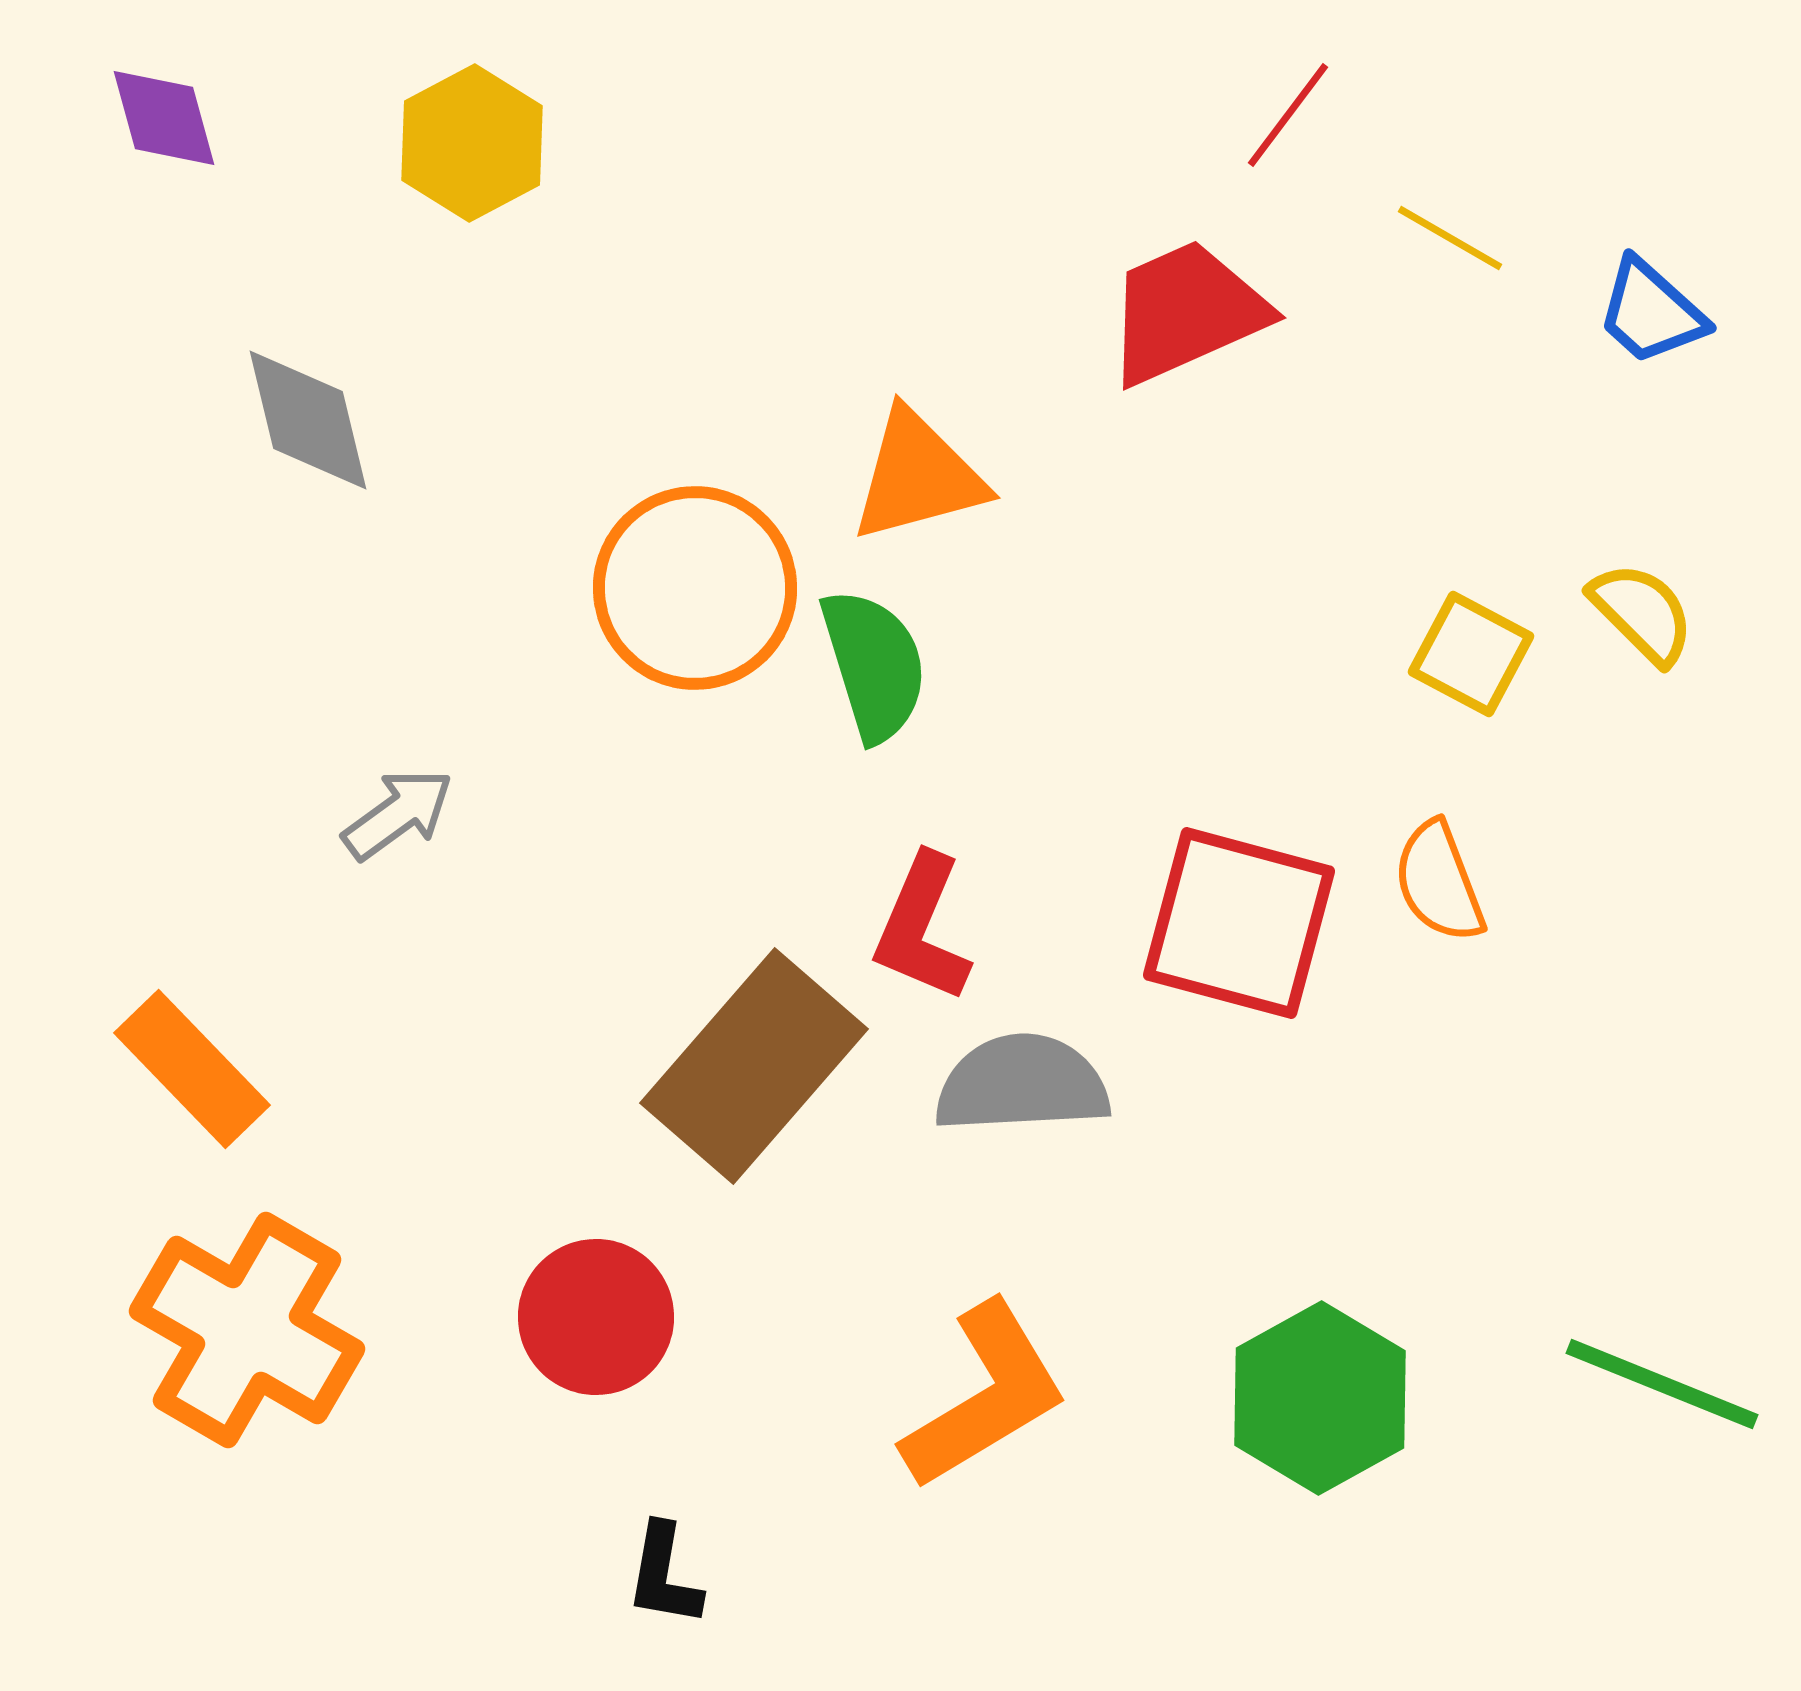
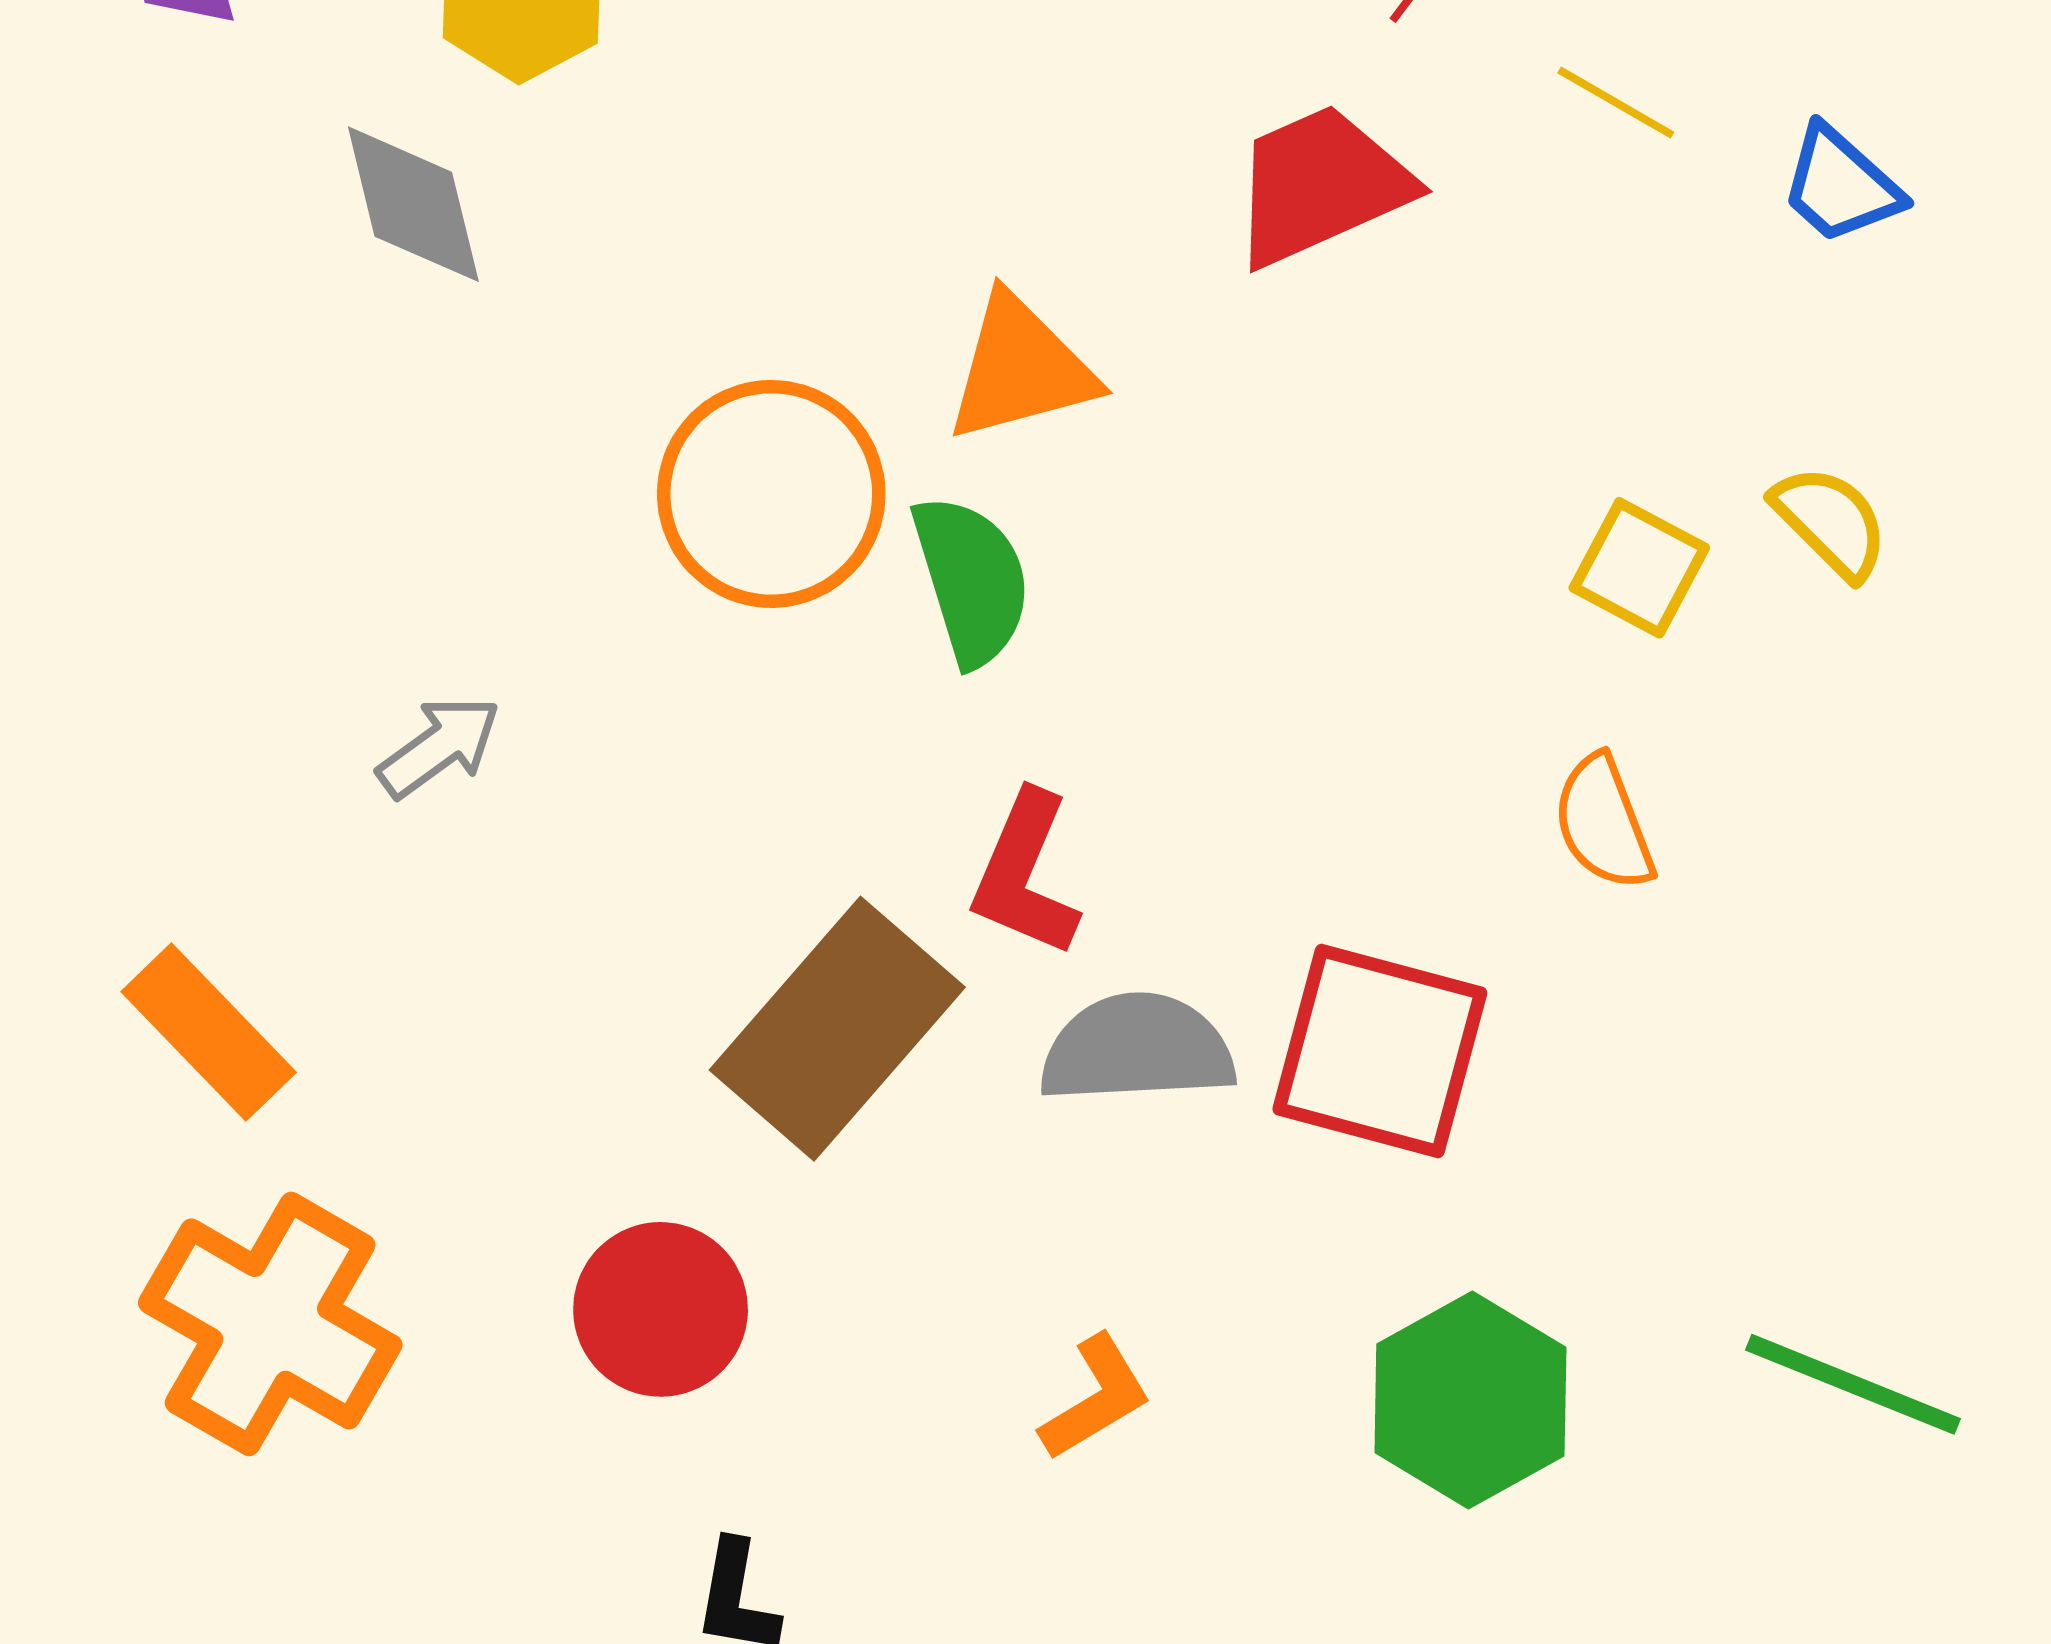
gray diamond: (308, 420) -> (413, 204), moved
red square: (1239, 923) -> (1380, 1051), moved
orange L-shape: (985, 1396) -> (1096, 1398), size x0.6

